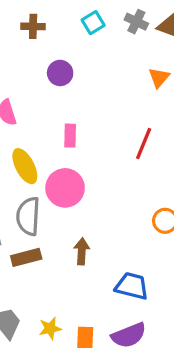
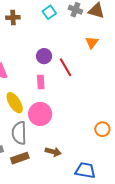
purple circle: (60, 73) -> (44, 56), moved
red line: (144, 143) -> (65, 67), moved, turned -48
brown arrow: (82, 251) -> (53, 152), turned 105

